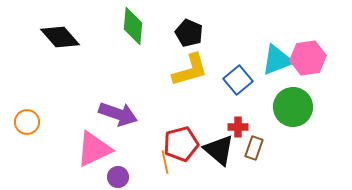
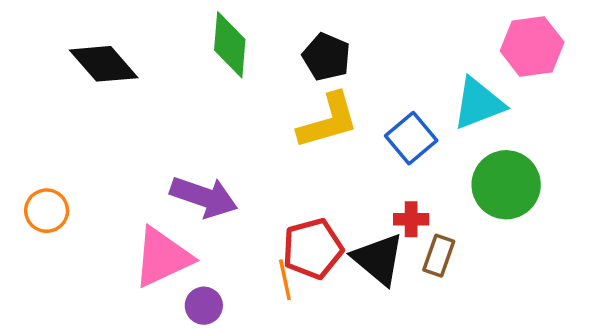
pink hexagon: (308, 58) -> (532, 47), moved

